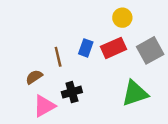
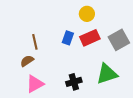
yellow circle: (122, 18) -> (87, 14), moved
brown line: (58, 57) -> (35, 42), moved
black cross: (72, 92) -> (74, 82), moved

